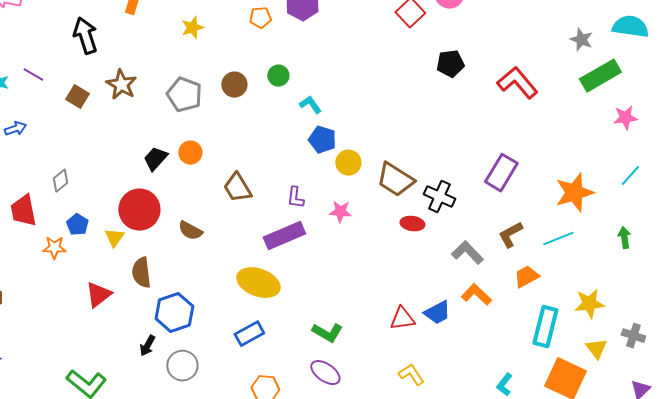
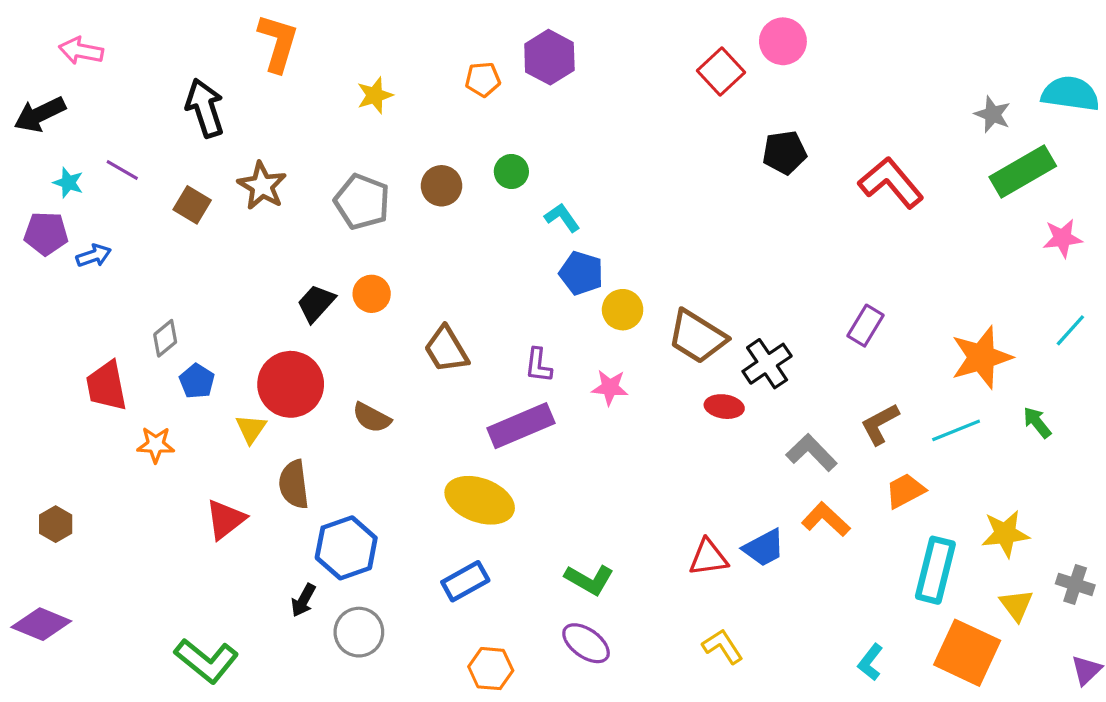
purple rectangle: (501, 173) -> (866, 326), size x0.7
black cross: (439, 197) -> (767, 364), turned 32
blue pentagon: (77, 225) -> (197, 381), moved
green arrow: (624, 238) -> (1037, 422), moved, turned -30

